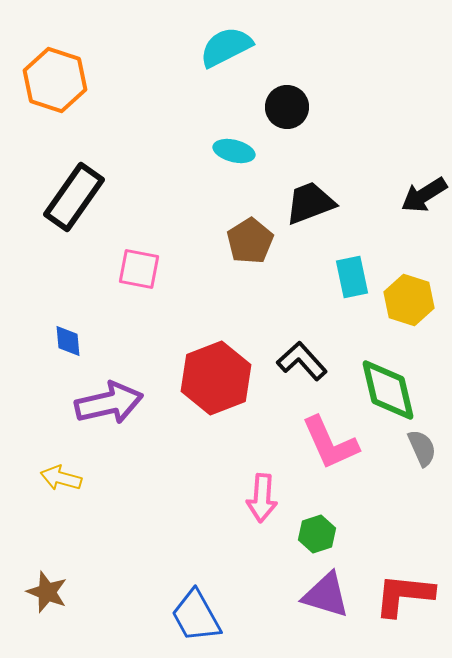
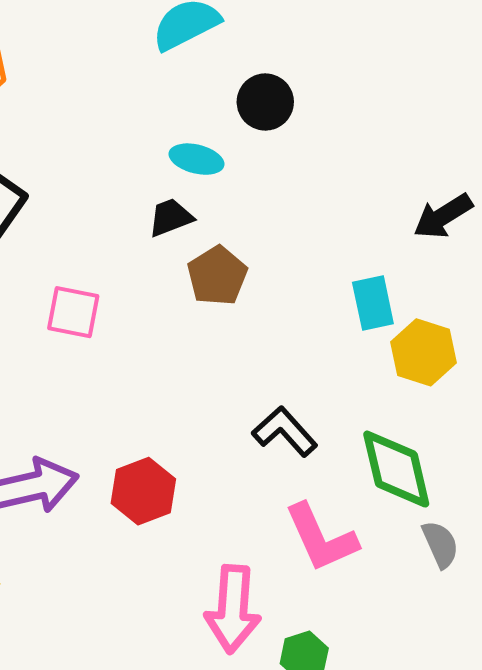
black trapezoid: (310, 203) -> (171, 217), moved, size x0.7
cyan rectangle: (352, 277) -> (373, 303), moved
red hexagon: (216, 378) -> (143, 491), moved, size x0.7
pink arrow: (262, 498) -> (233, 609), size x1.4

